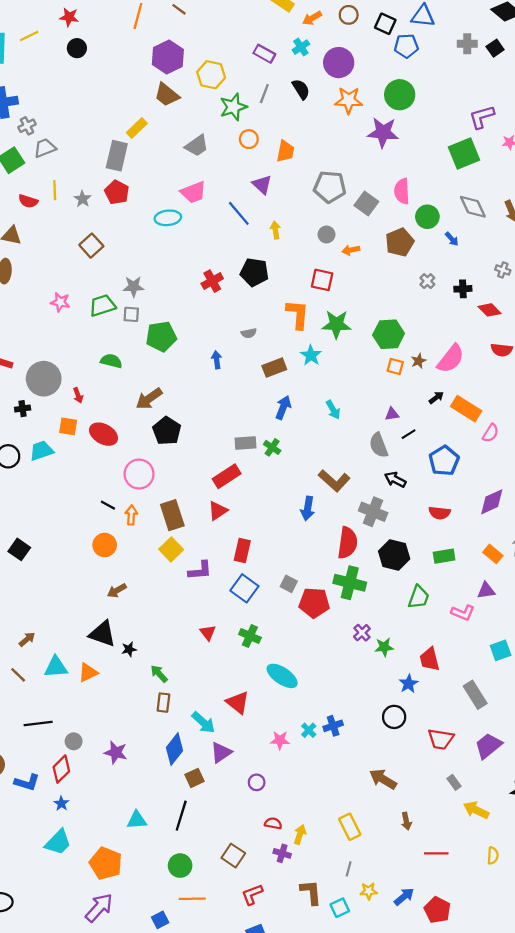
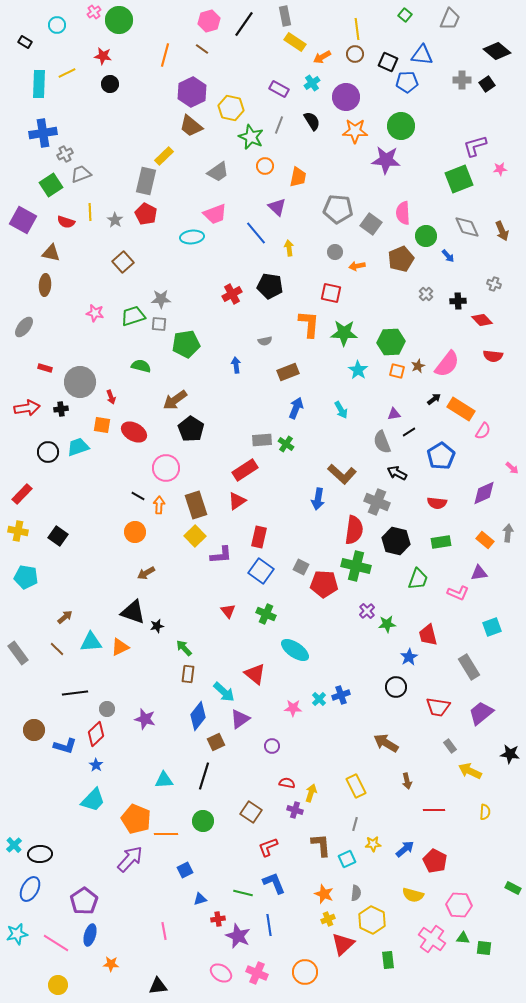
green star: (233, 107) -> (251, 137), turned -30
cyan star: (311, 355) -> (358, 370), moved
orange line: (192, 899) -> (166, 834), moved

